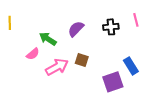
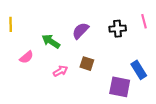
pink semicircle: (33, 54) -> (26, 57), moved
pink arrow: (57, 67) -> (60, 71), size x0.6
purple square: (113, 82) -> (120, 87), turned 30

